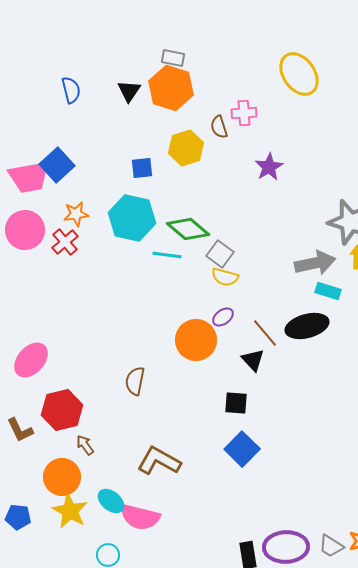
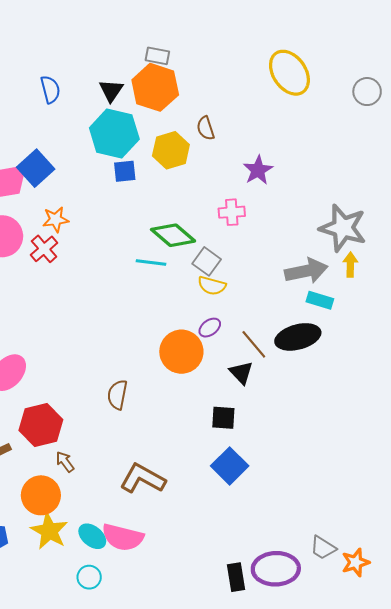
pink cross: (244, 113) -> (232, 212), moved
cyan hexagon: (132, 218) -> (114, 134), moved
cyan ellipse: (111, 501) -> (92, 536), moved
gray trapezoid: (331, 546) -> (323, 548), moved

